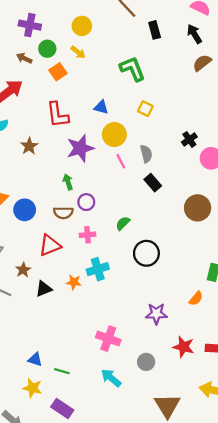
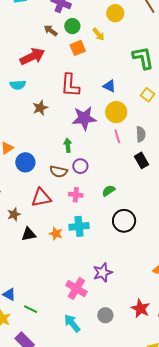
yellow circle: (82, 26) -> (115, 13), moved
purple star: (156, 314) -> (103, 273), moved, turned -30

